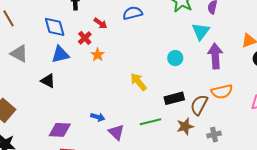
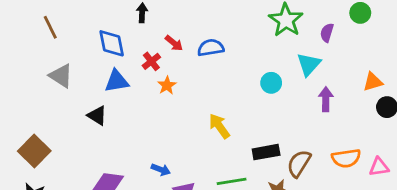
blue semicircle: (133, 13) -> (211, 48), moved
purple arrow: (215, 56) -> (326, 99), size x0.7
cyan circle: (175, 58) -> (271, 83), moved
orange semicircle: (222, 92) -> (346, 158), moved

